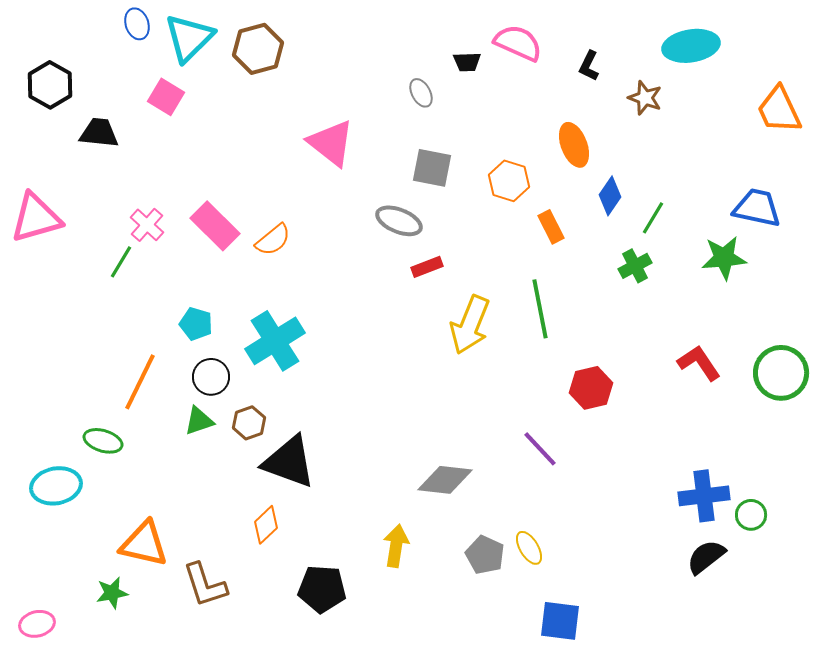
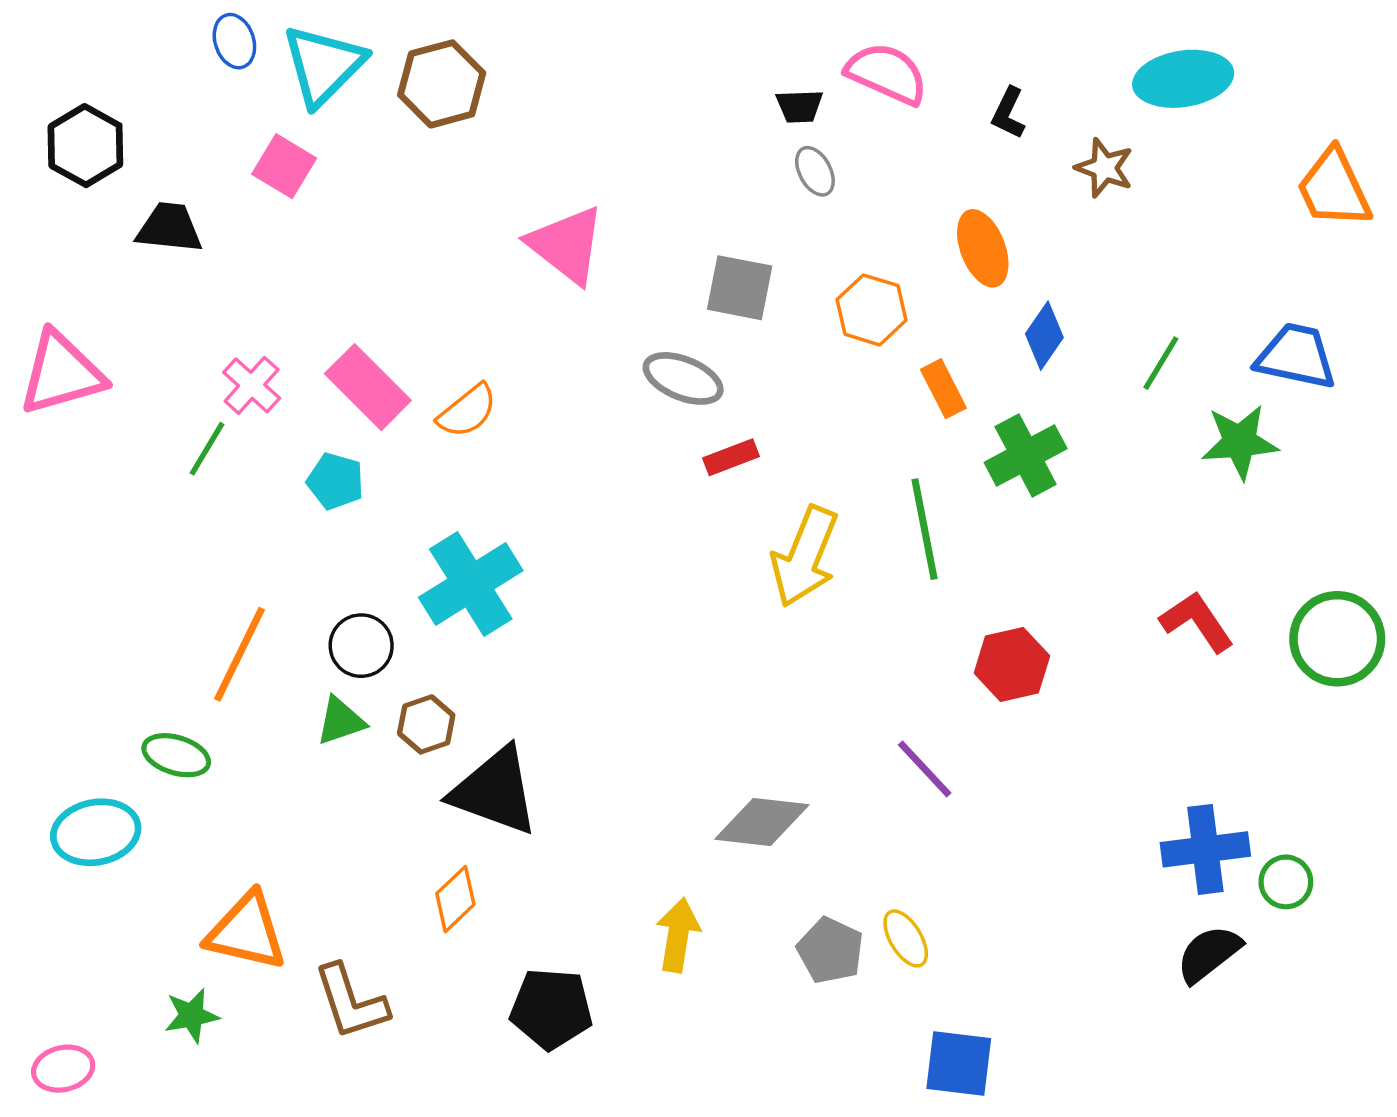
gray ellipse: (421, 93) -> (815, 171), moved
green line: (653, 218) -> (1161, 363), moved
green cross: (635, 266) -> (1026, 456), moved, size x1.4
cyan pentagon: (196, 324) -> (335, 481), moved

